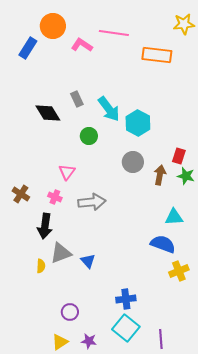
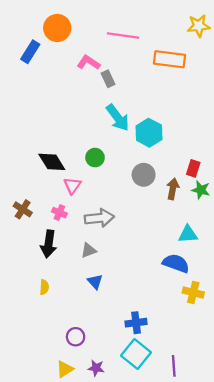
pink L-shape: (82, 45) -> (89, 63), moved
gray rectangle: (77, 99) -> (108, 79), moved
black diamond: (48, 113) -> (52, 162), moved
green circle: (89, 136) -> (95, 158), moved
gray triangle: (61, 253) -> (89, 250), moved, size x0.7
yellow cross: (179, 271) -> (193, 292), turned 36

